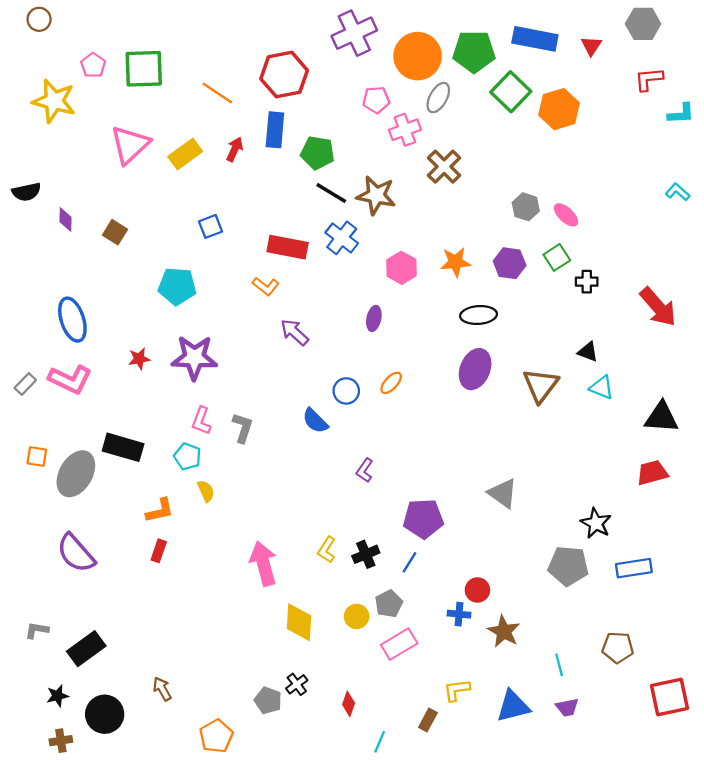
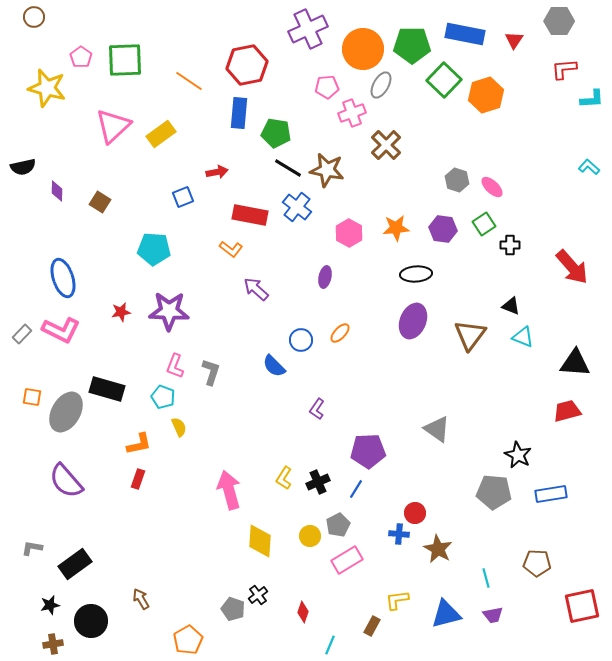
red arrow: (235, 149) -> (217, 172), moved, turned 55

